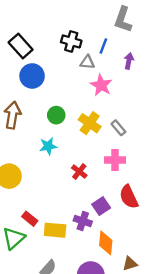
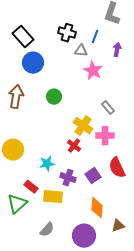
yellow cross: (90, 123) -> (83, 126), moved
cyan star: (48, 146) -> (47, 164), moved
purple cross: (83, 221) -> (68, 178), moved

